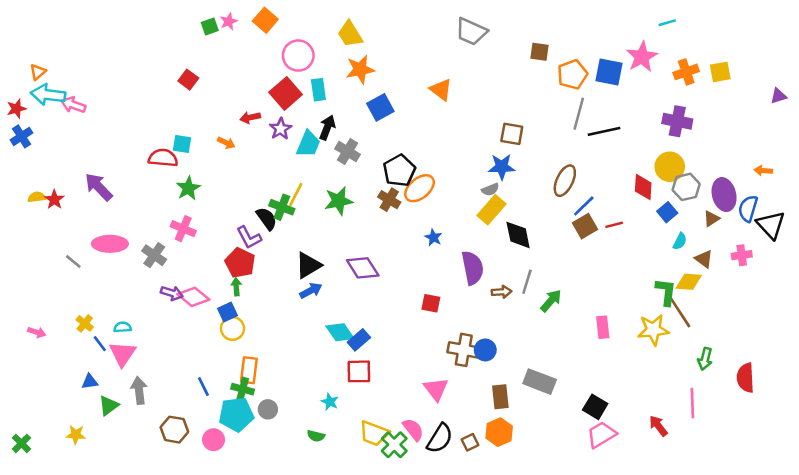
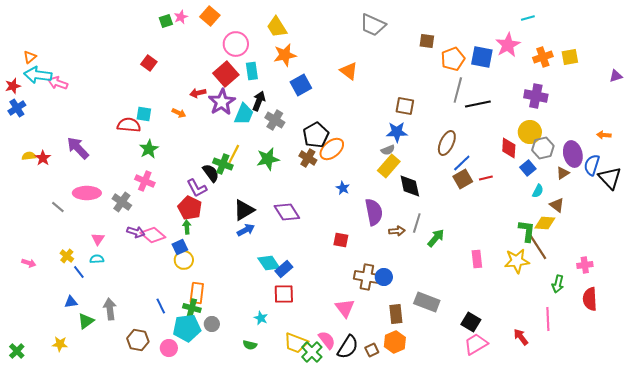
purple star: (281, 129) -> (222, 102), size x1.5
pink cross: (742, 255) -> (585, 265), moved
pink triangle: (123, 354) -> (98, 239), moved, size x0.6

